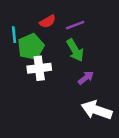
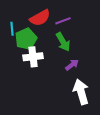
red semicircle: (48, 22) -> (40, 18), size x1.5
white arrow: (97, 110) -> (81, 92), turned 55

